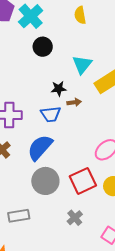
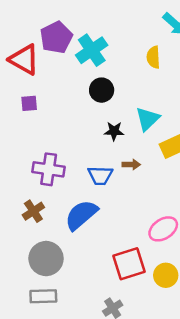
black star: (59, 89) -> (114, 131), moved
gray circle: (45, 181) -> (46, 259), moved

